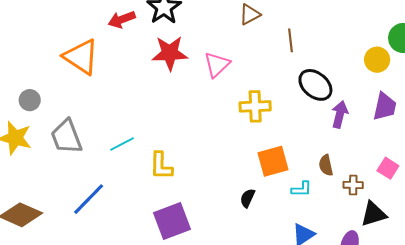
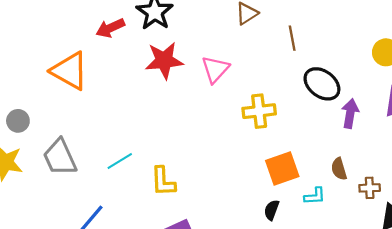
black semicircle: (247, 198) -> (272, 210), moved

